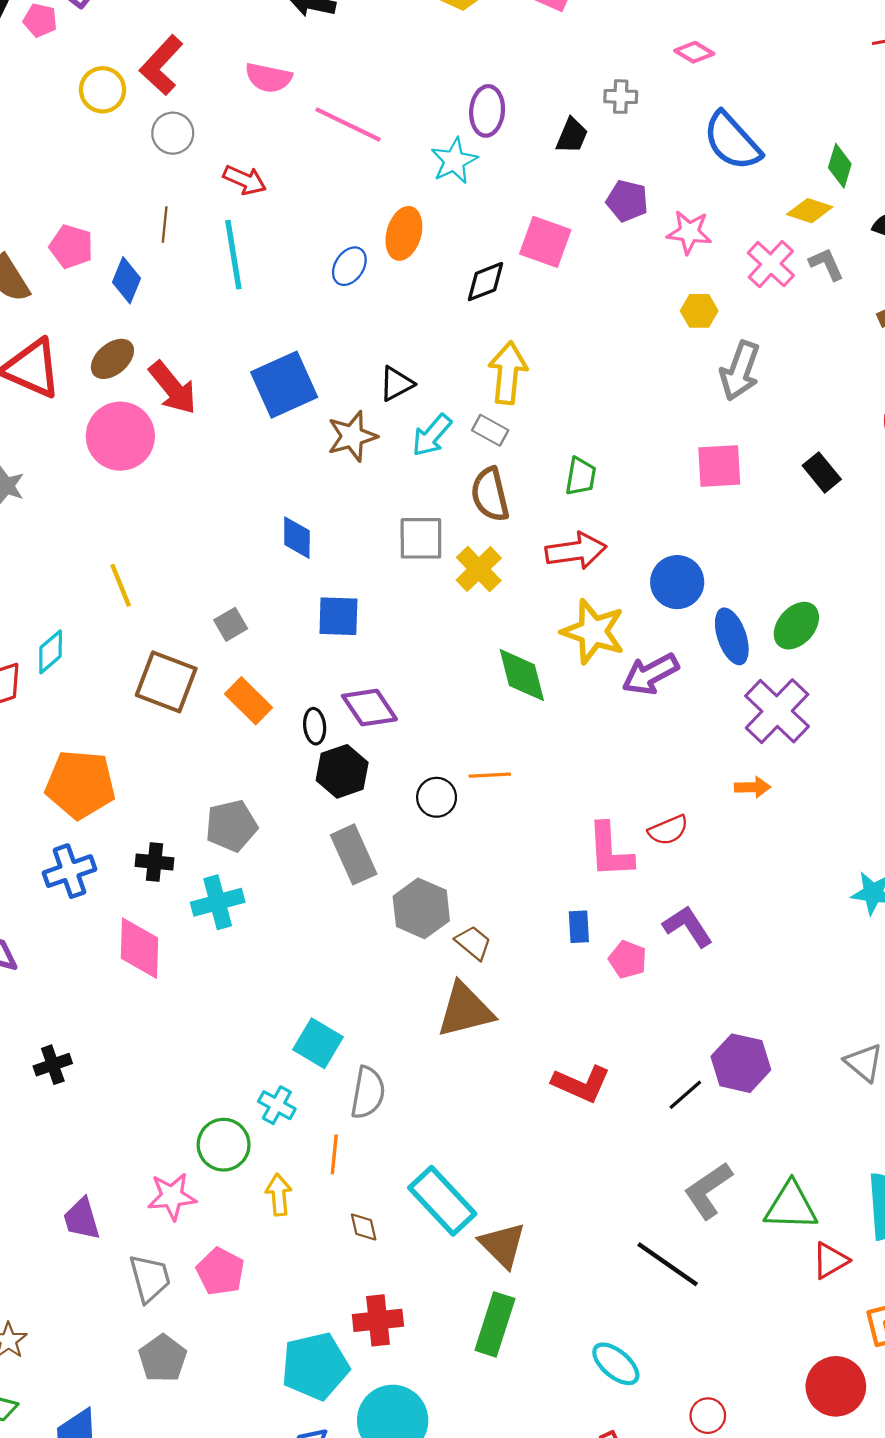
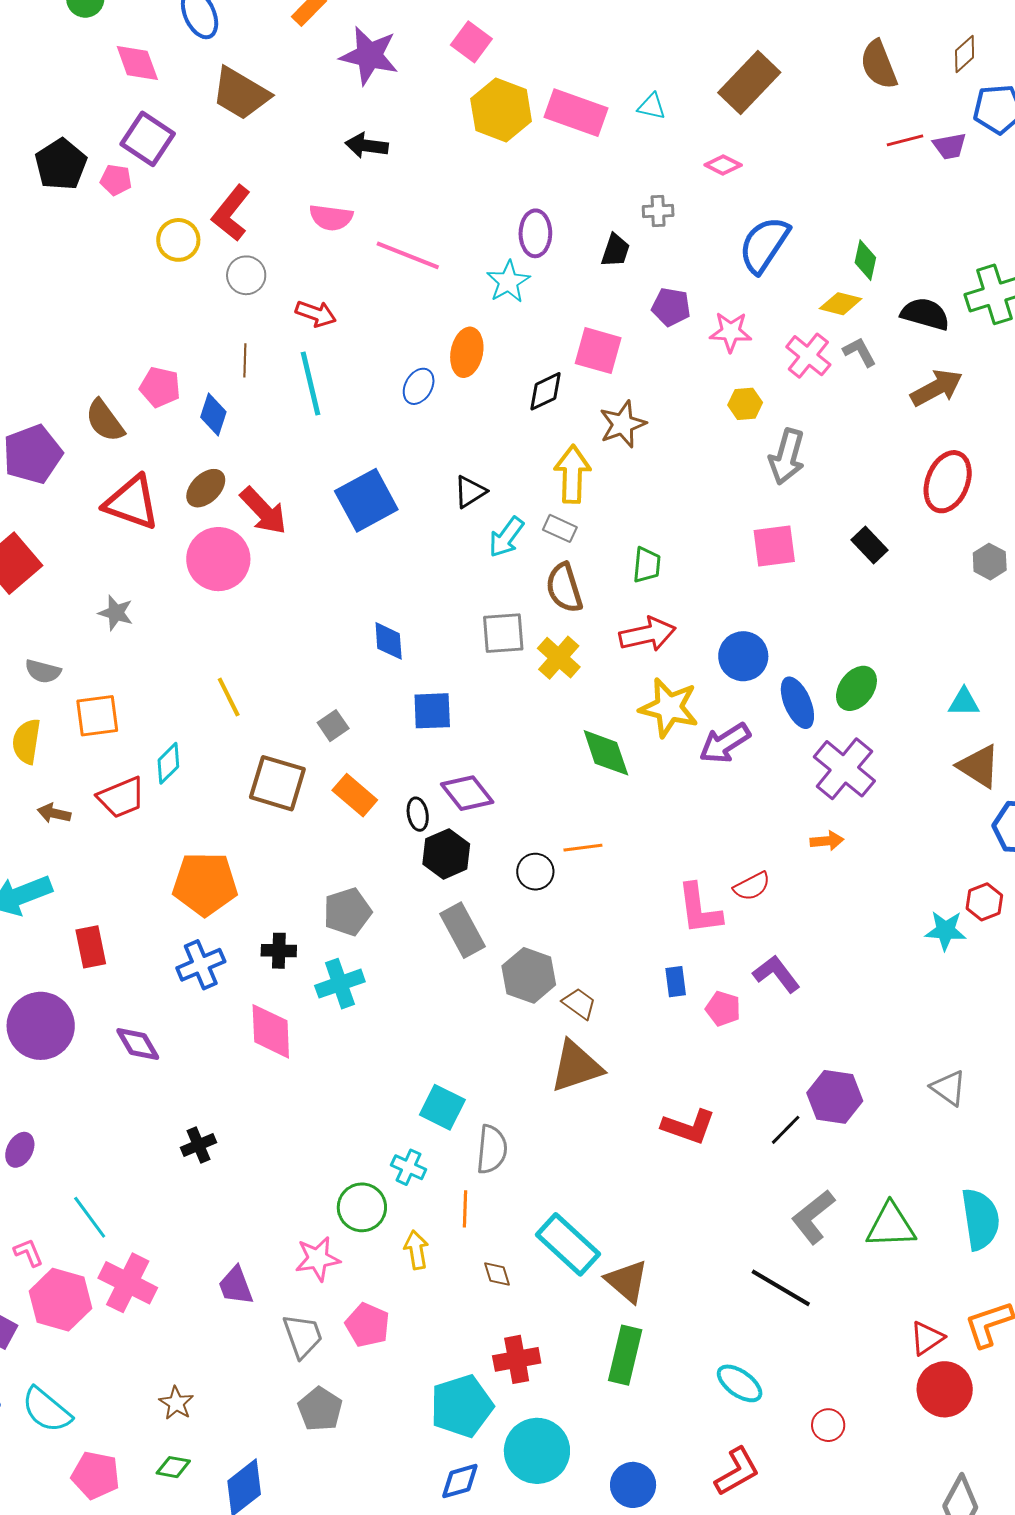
blue semicircle: (732, 141) -> (764, 245), turned 80
brown star: (352, 436) -> (623, 424), moved
red triangle: (830, 1260) -> (927, 1338), moved

